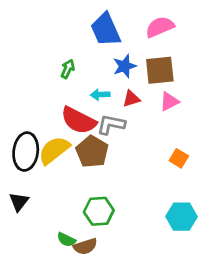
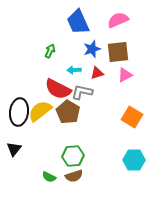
orange square: (179, 158) -> (132, 117), size x1.5
brown semicircle: (85, 246) -> (74, 176), moved

